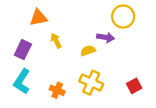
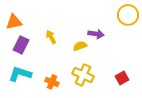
yellow circle: (123, 17) -> (128, 15), moved
orange triangle: (38, 18) -> (14, 22), moved
cyan L-shape: (22, 81) -> (20, 74), turned 75

